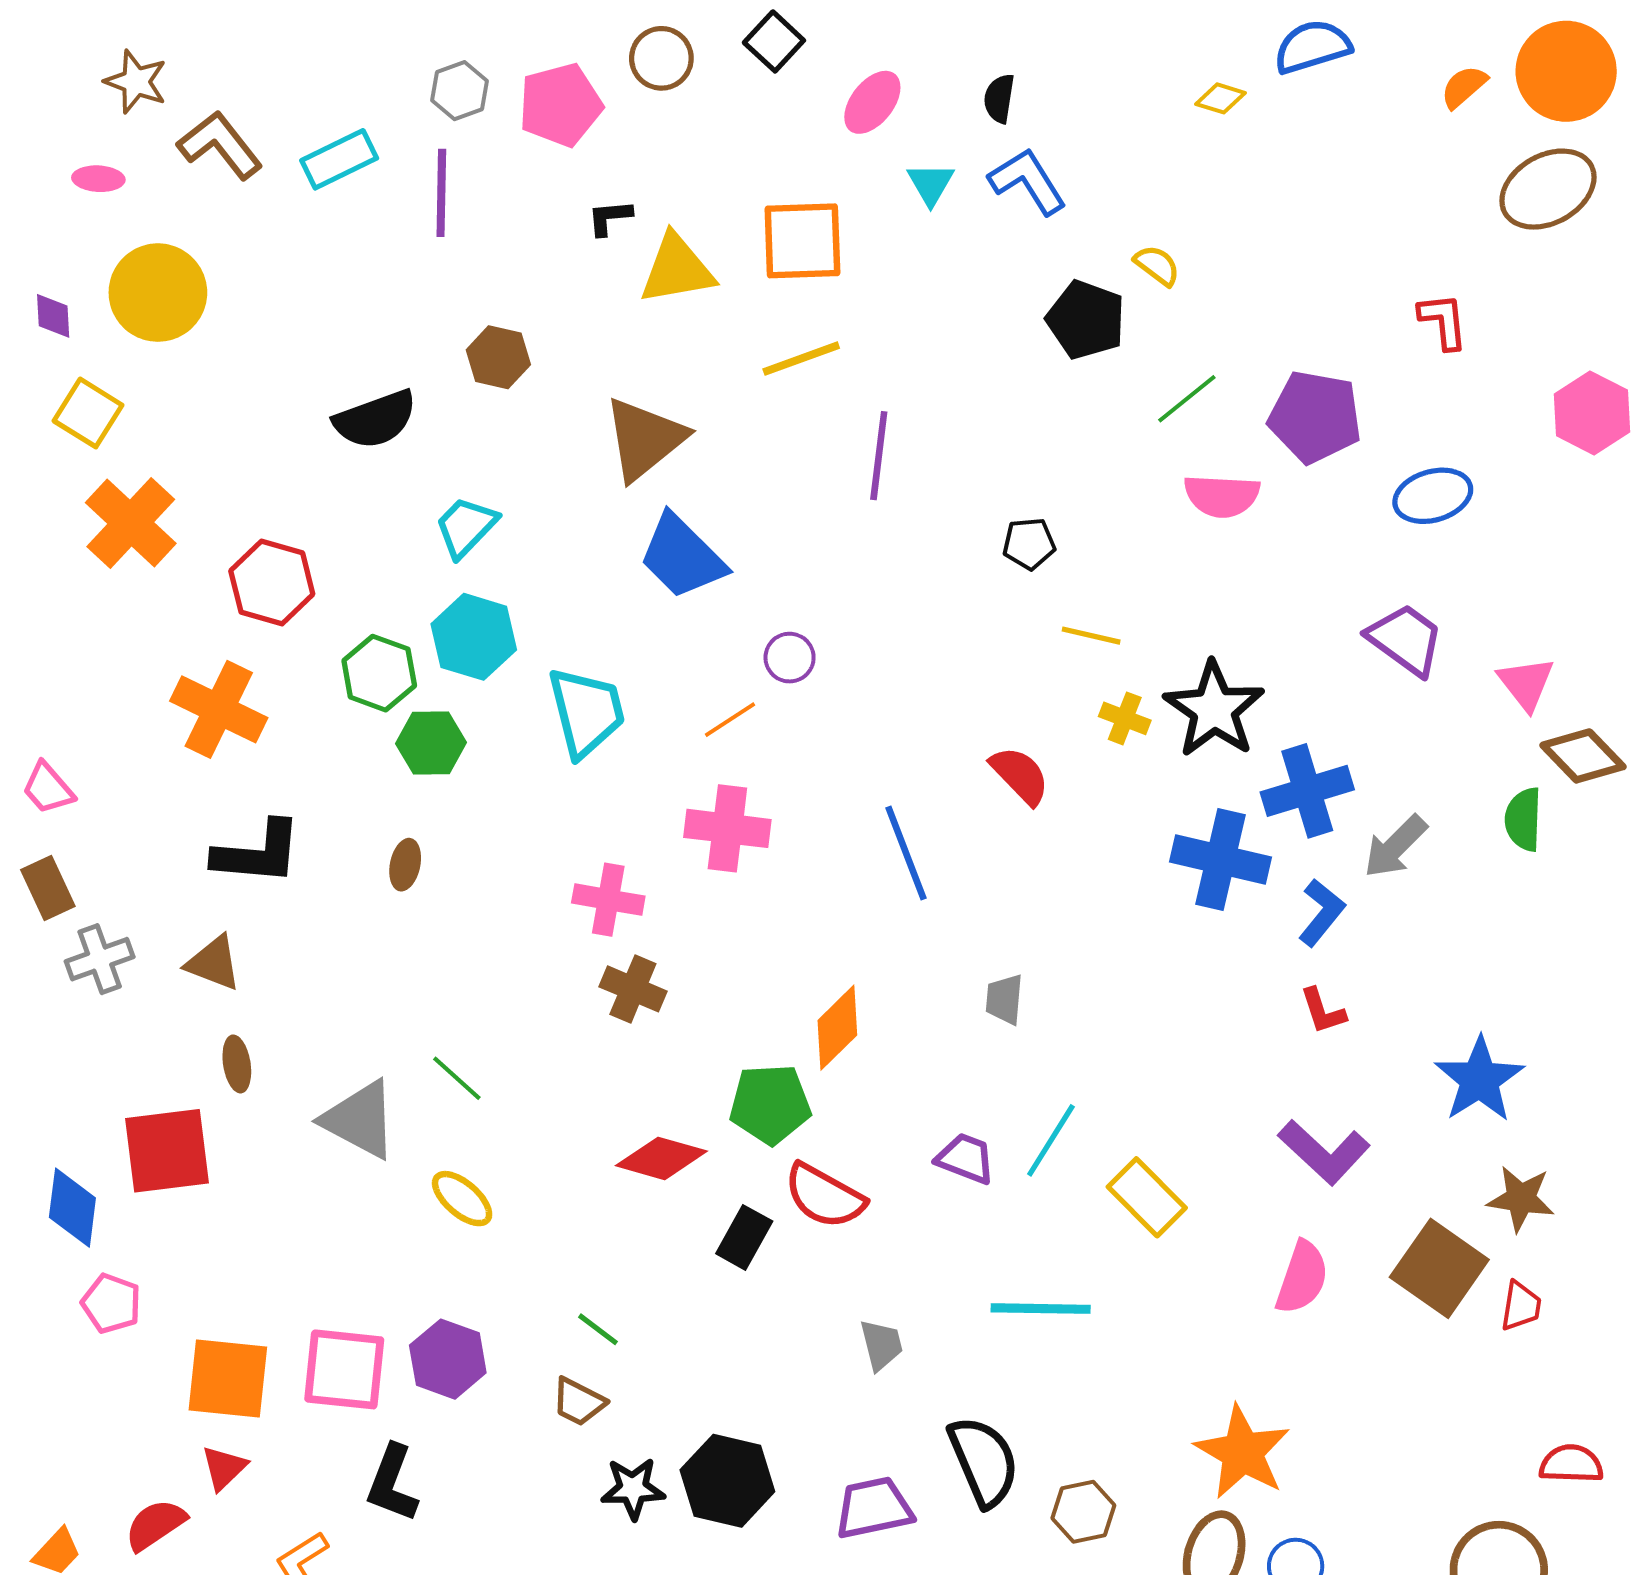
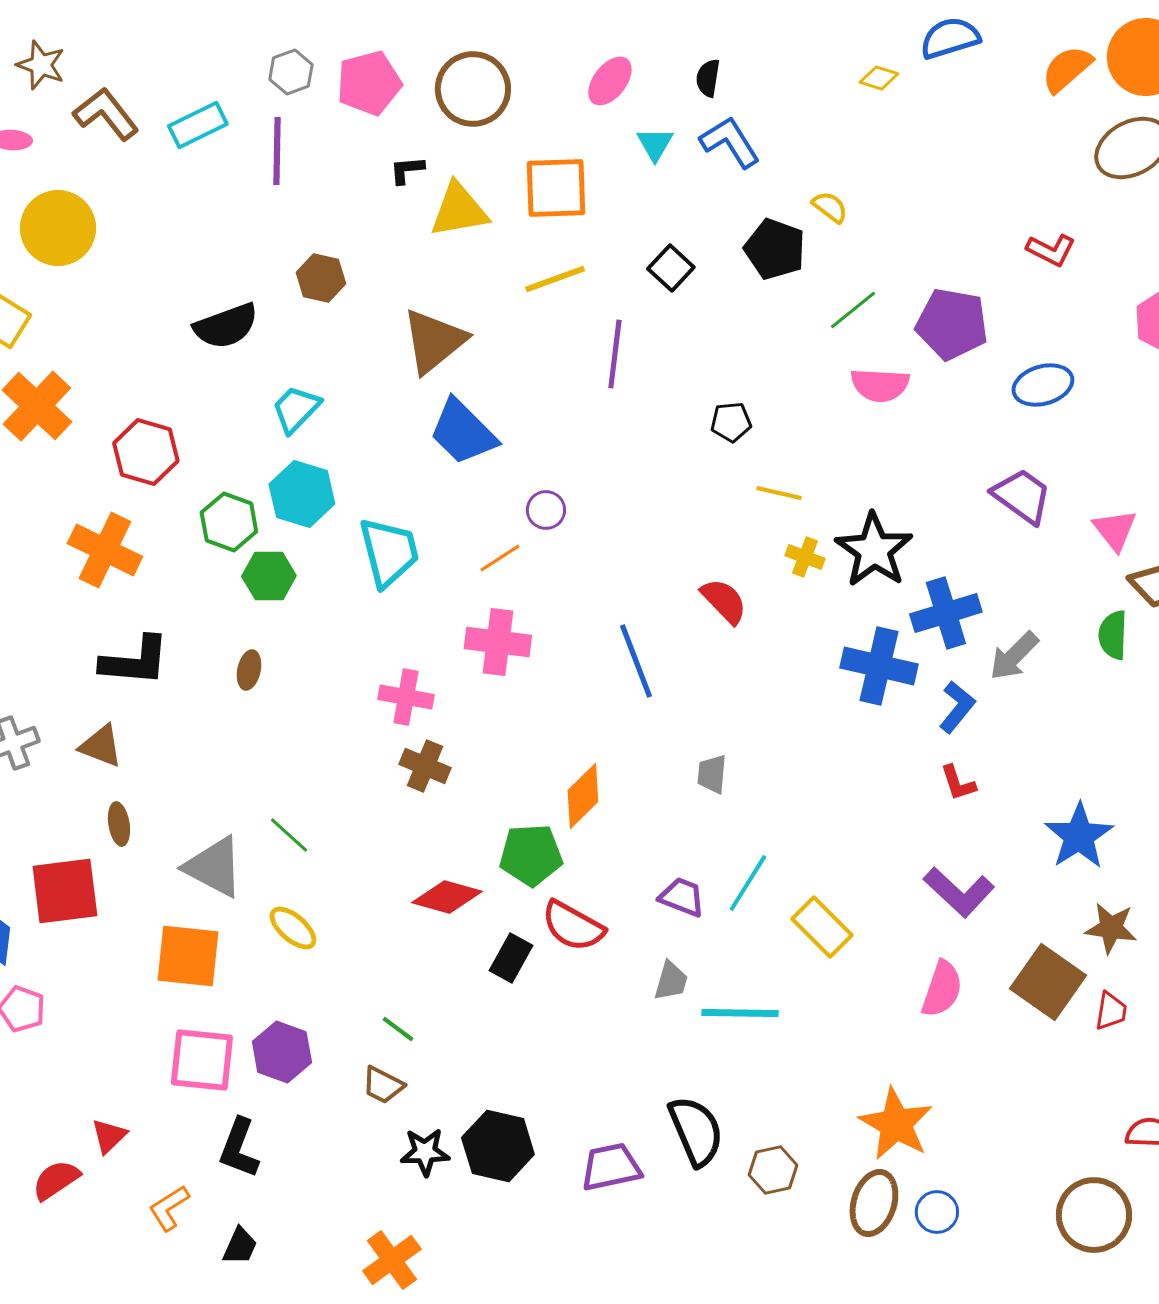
black square: (774, 41) -> (671, 268), moved
brown circle: (661, 58) -> (473, 89), moved, size x1.5
orange semicircle: (1464, 87) -> (1067, 69), size x1.4
red L-shape: (1443, 321) -> (1051, 250), turned 123
gray trapezoid: (881, 1345) -> (671, 981), moved, turned 30
orange square: (228, 1378) -> (188, 956), moved

